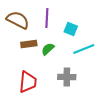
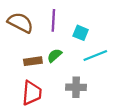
brown rectangle: (29, 44) -> (33, 61), moved

